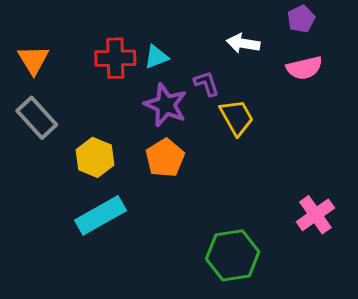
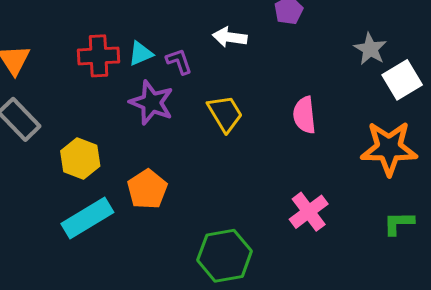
pink semicircle: (304, 68) -> (304, 115), moved, turned 99
purple L-shape: (207, 84) -> (179, 61), moved
orange pentagon: (165, 158) -> (147, 189), moved

